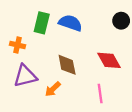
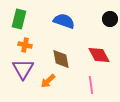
green rectangle: (42, 23) -> (19, 19), moved
orange cross: (17, 45) -> (25, 45), moved
purple triangle: (25, 76) -> (23, 69), turned -45

